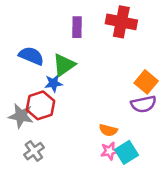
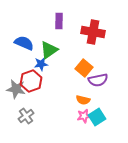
red cross: (121, 22) -> (93, 32), moved
orange square: (146, 82) -> (84, 68), moved
purple semicircle: (144, 104) -> (98, 80), moved

